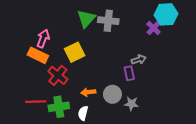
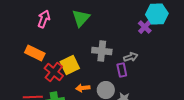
gray cross: (108, 21) -> (102, 51), moved
pink arrow: (43, 39) -> (44, 19), moved
yellow square: (75, 52) -> (70, 65), moved

